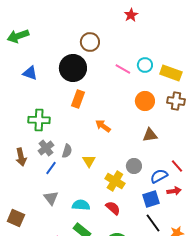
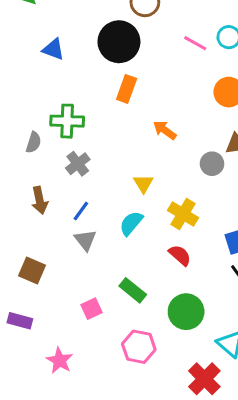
gray semicircle: (67, 151) -> (34, 142), moved
brown arrow: (21, 157) -> (40, 200), moved
gray circle: (134, 166) -> (212, 164), moved
blue line: (51, 168) -> (81, 211), moved
cyan semicircle: (81, 205) -> (131, 223), moved, turned -54

